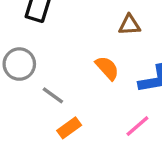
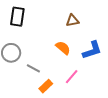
pink line: (137, 126) -> (72, 77), moved

